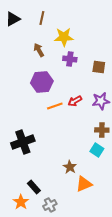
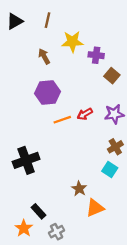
purple cross: (70, 59) -> (96, 55), moved
brown square: (99, 67) -> (112, 76), turned 32
brown cross: (102, 130) -> (115, 147), turned -32

